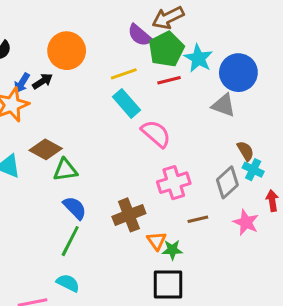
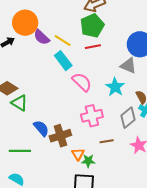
purple semicircle: (140, 35) -> (42, 37), moved
cyan star: (198, 58) -> (115, 87), moved
yellow line: (124, 74) -> (63, 41), turned 48
green triangle: (65, 170) -> (19, 103), turned 36
blue semicircle: (75, 208) -> (41, 128), moved
green line: (70, 241) -> (20, 151), turned 60

